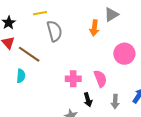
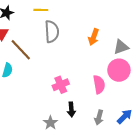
gray triangle: (111, 15) -> (121, 47), moved
pink cross: (73, 79) -> (61, 85), turned -35
pink semicircle: (100, 79) -> (99, 84), moved

